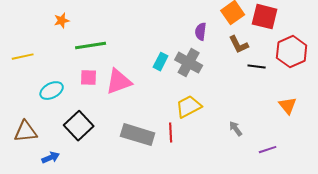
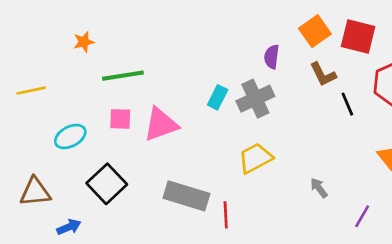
gray cross: (189, 63) -> (255, 99), turned 36
black line: (257, 67) -> (347, 104), turned 60
red line: (171, 133) -> (226, 215), moved
purple line: (268, 150) -> (362, 216), turned -42

